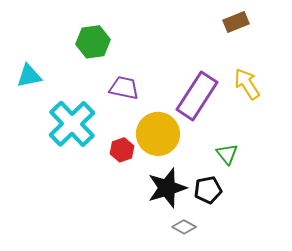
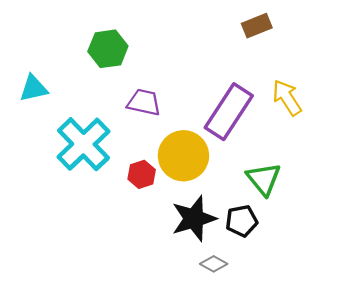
brown rectangle: (236, 22) -> (257, 26), moved
green triangle: (227, 154) -> (264, 179), size x1.4

